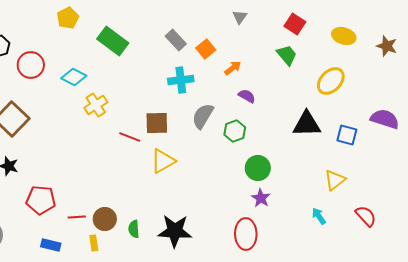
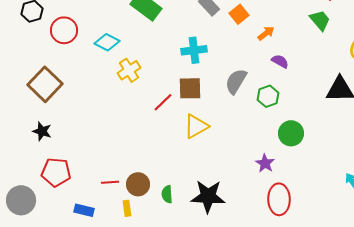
cyan cross: (181, 80) -> (194, 50), moved
red line: (130, 137) -> (163, 102), turned -65
purple star: (261, 198) -> (265, 163), moved
red pentagon: (41, 200) -> (56, 172), moved

